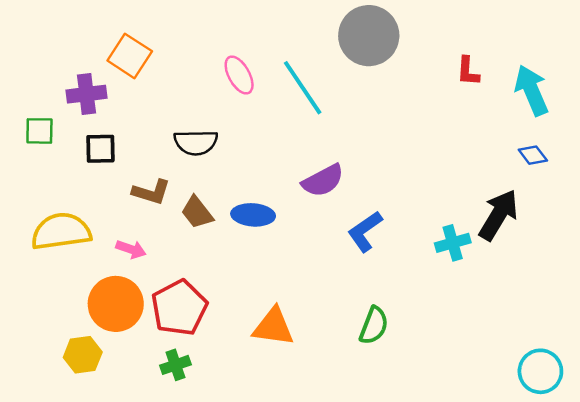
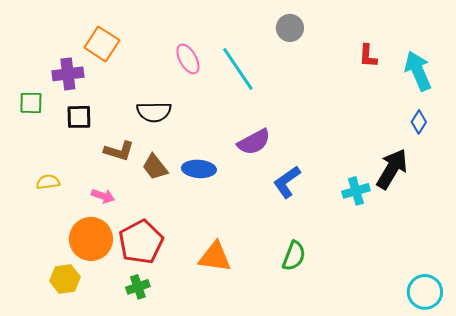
gray circle: (369, 36) -> (290, 28), size x0.6
blue diamond: (533, 155) -> (419, 122), turned 70
yellow semicircle: (61, 231) -> (48, 182), size x0.5

